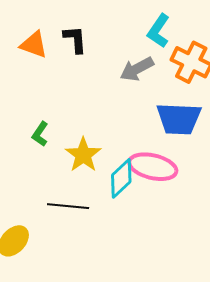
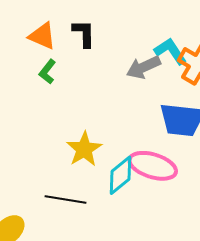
cyan L-shape: (158, 31) -> (170, 51), moved, turned 108
green L-shape: (40, 134) -> (47, 72), moved

